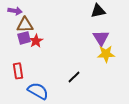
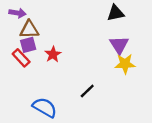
red star: (36, 41) -> (53, 54), moved
red rectangle: (18, 71) -> (21, 58), moved, turned -35

